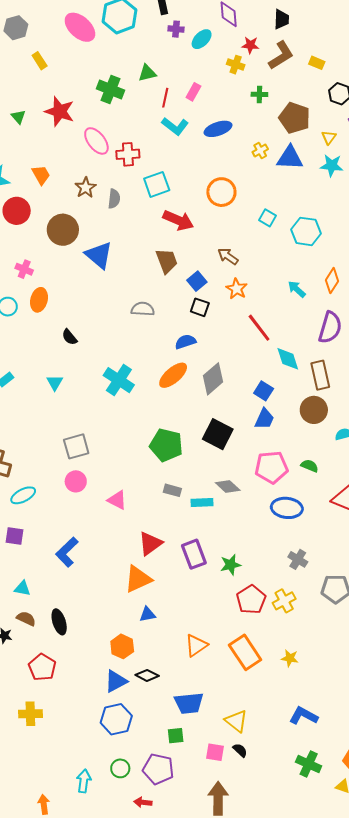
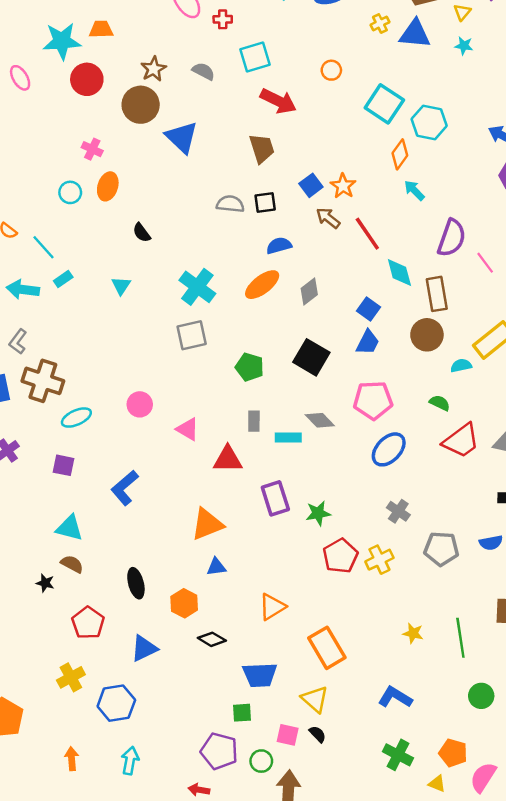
red cross: (128, 154) -> (223, 19), size x0.7
cyan star: (332, 165) -> (464, 46), size x0.7
orange trapezoid: (41, 175) -> (101, 29), moved, turned -65
brown star: (86, 188) -> (154, 69), moved
orange circle: (221, 192) -> (331, 70), size x0.6
gray semicircle: (114, 199) -> (203, 71), turned -72
cyan square: (267, 218) -> (384, 104), size x1.8
brown arrow: (228, 256) -> (328, 218), moved
blue square: (197, 281) -> (311, 185), moved
orange diamond: (332, 281) -> (400, 154), moved
black square: (200, 307) -> (265, 202), moved, turned -30
gray diamond: (213, 379) -> (309, 291), size x0.7
green pentagon: (166, 445) -> (250, 367), size x0.7
gray square: (76, 446) -> (192, 335), moved
green semicircle: (310, 466) -> (440, 403), moved
gray rectangle: (172, 490) -> (254, 421), turned 72
blue ellipse: (287, 508) -> (389, 449), turned -56
red triangle: (150, 543) -> (228, 459), moved, turned 32
cyan triangle: (22, 588) -> (70, 528), size x1.4
black ellipse: (59, 622) -> (136, 583), moved
orange rectangle: (245, 652) -> (327, 648), moved
yellow star: (290, 658) -> (413, 633), moved
blue triangle: (116, 681) -> (144, 648), moved
yellow cross: (30, 714) -> (71, 677), turned -30
blue hexagon: (116, 719) -> (116, 703), moved
green circle: (120, 768) -> (261, 761), moved
orange arrow: (44, 804) -> (72, 759), moved

